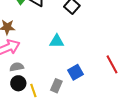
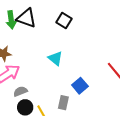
cyan triangle: (57, 41) -> (55, 58), turned 49

